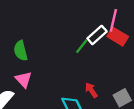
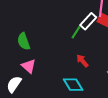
red arrow: (91, 90) -> (82, 61), moved

